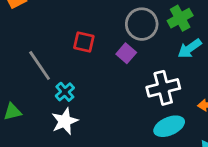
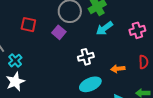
white cross: (163, 88) -> (86, 57), size x0.7

